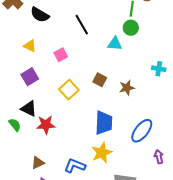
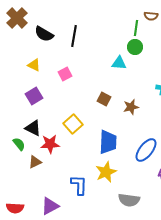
black line: (82, 25) -> (74, 36), moved, turned 40
yellow square: (69, 90) -> (73, 124), moved
brown triangle: (38, 163) -> (35, 162), moved
blue L-shape: (75, 166) -> (79, 185), turned 70

